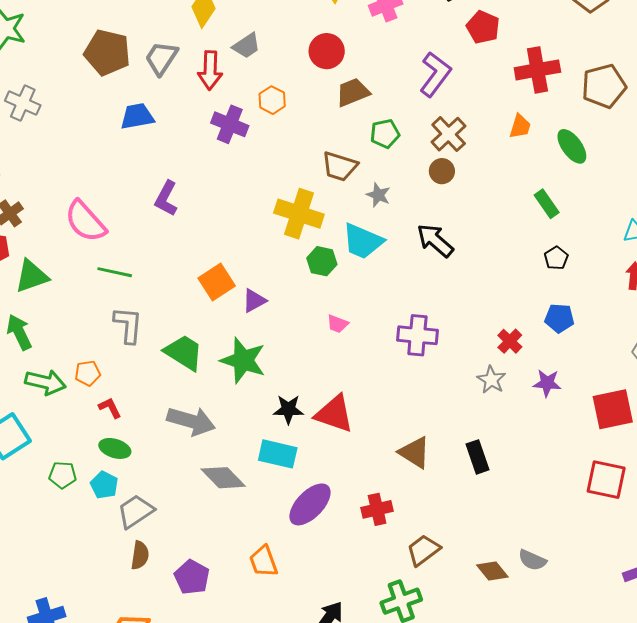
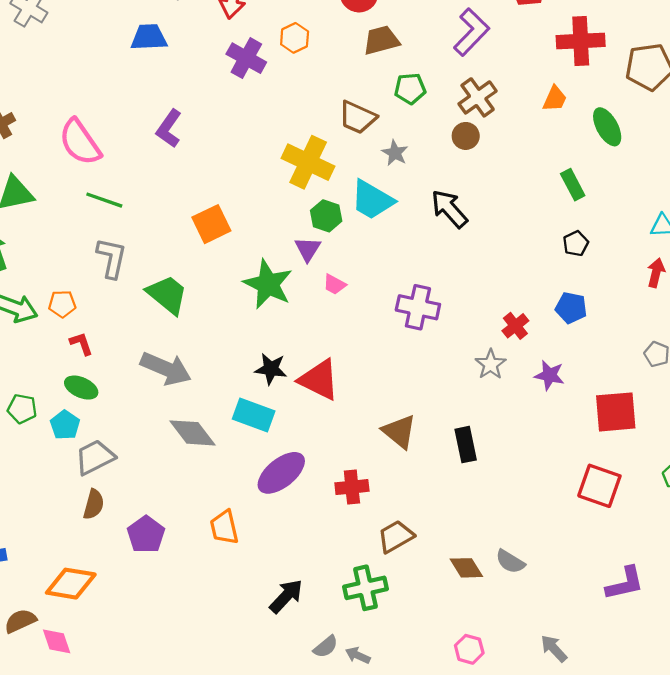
purple triangle: (254, 301) -> (308, 249), moved, turned -36
green star: (243, 360) -> (268, 284), moved

